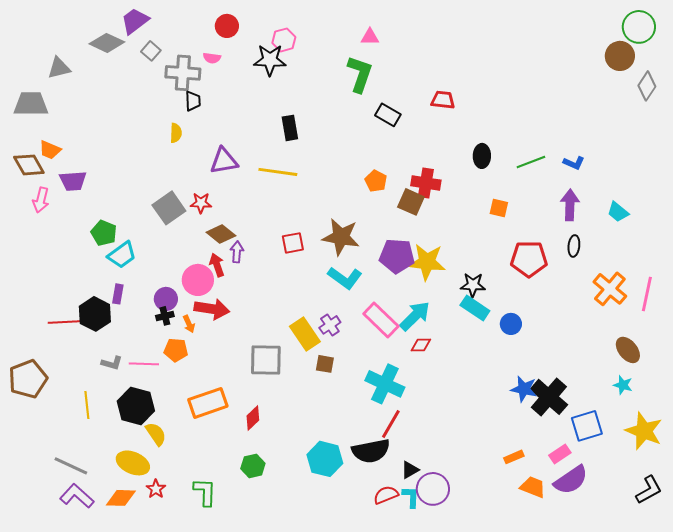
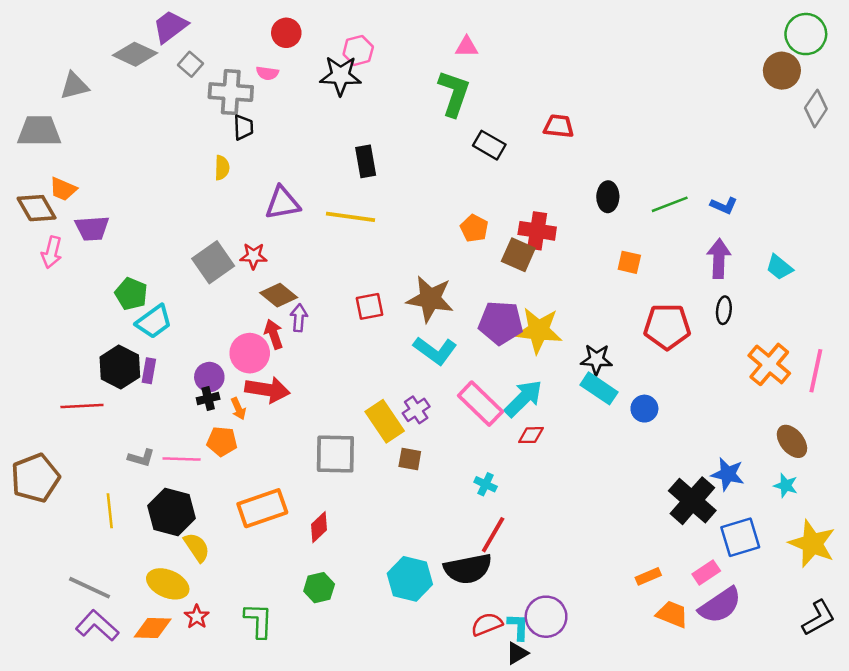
black hexagon: (95, 314) -> (120, 367), moved
cyan cross: (385, 384) -> (486, 484), size x0.5
blue star: (524, 389) -> (728, 474), moved
black triangle: (410, 470) -> (517, 653), moved

